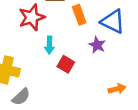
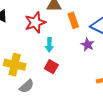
red square: (66, 64) -> (51, 67), moved

